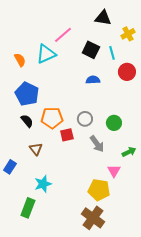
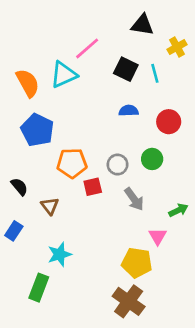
orange semicircle: (20, 60) -> (28, 83), size x1.5
red circle: (127, 72) -> (169, 122), moved
black semicircle: (27, 121) -> (19, 187), moved
green circle: (114, 123) -> (152, 159), moved

